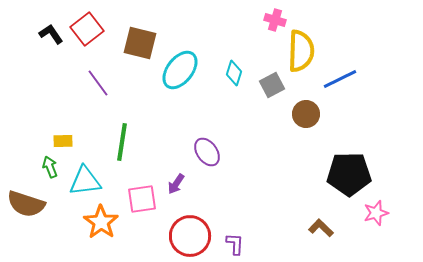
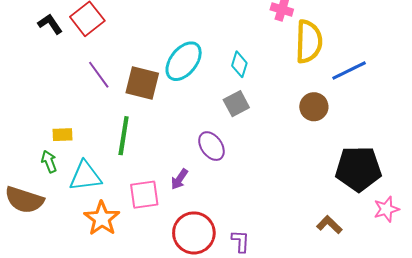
brown square: (140, 43) -> (142, 83), moved
gray square: (272, 85) -> (236, 104), moved

